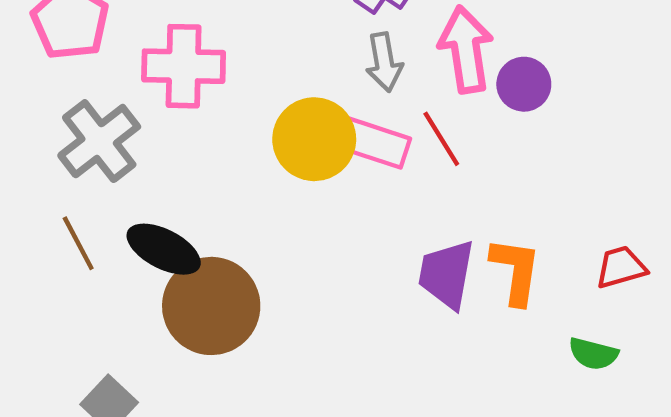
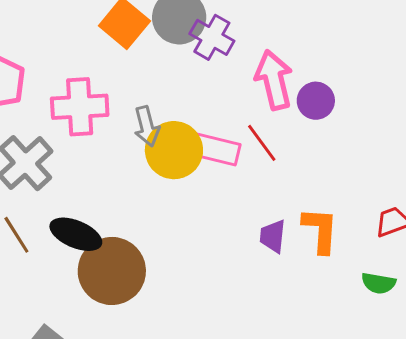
gray arrow: (384, 62) -> (147, 126), moved
purple trapezoid: (446, 274) -> (273, 236), size x0.7

